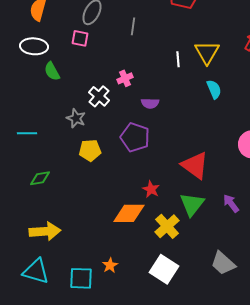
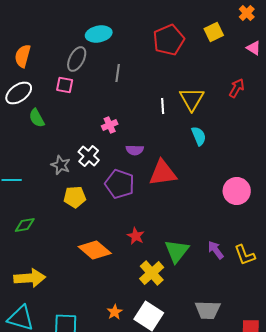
white ellipse: (34, 46) -> (19, 93), turned -40
white cross: (99, 96) -> (89, 156), moved
red triangle: (195, 165) -> (163, 173), moved, turned -44
orange diamond: (129, 213) -> (95, 250), moved, turned 40
gray trapezoid: (223, 263) -> (208, 310), turned -40
orange star: (110, 265) -> (115, 312), moved

